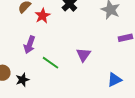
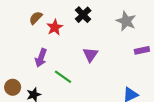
purple triangle: (83, 55) -> (90, 55), moved

